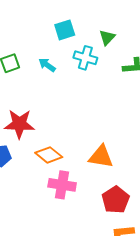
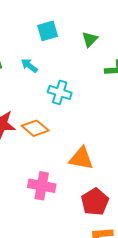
cyan cross: (85, 58) -> (60, 92), moved
orange diamond: (49, 155) -> (35, 128), moved

